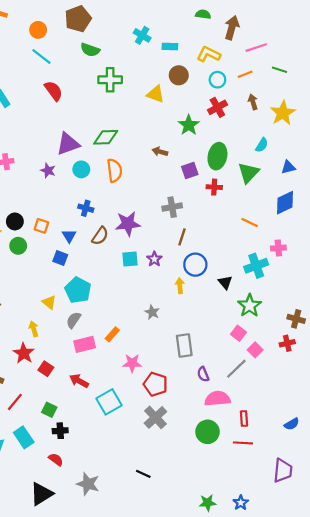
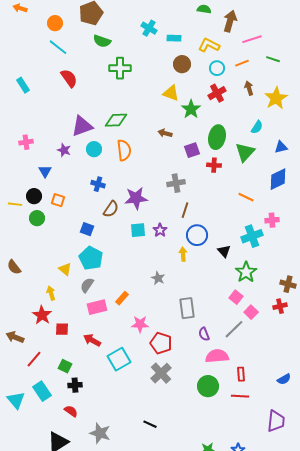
yellow triangle: (155, 94) -> (171, 93), moved
blue triangle: (69, 236) -> (45, 171), moved
blue square: (60, 258) -> (87, 229), moved
red square: (46, 369) -> (62, 329), turned -32

